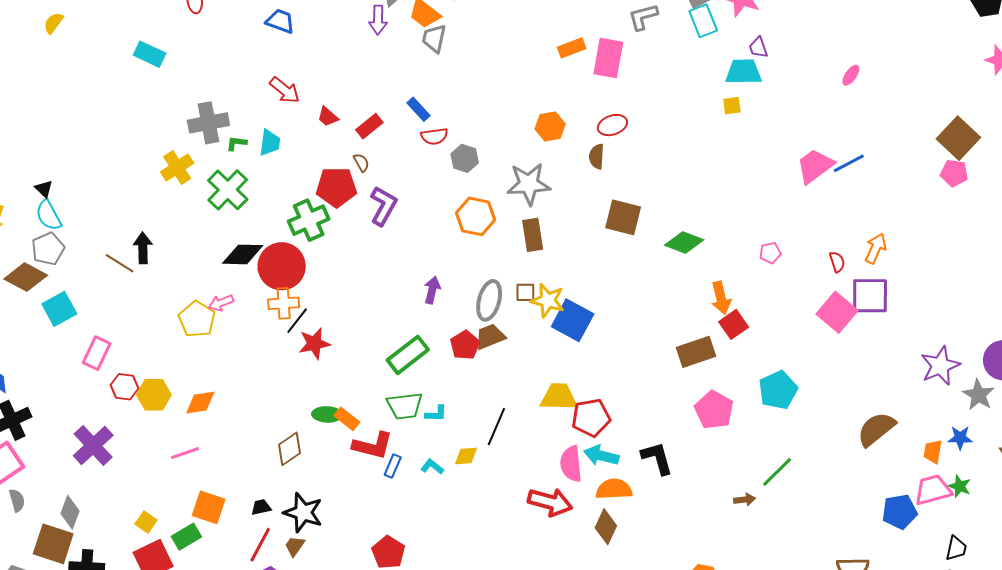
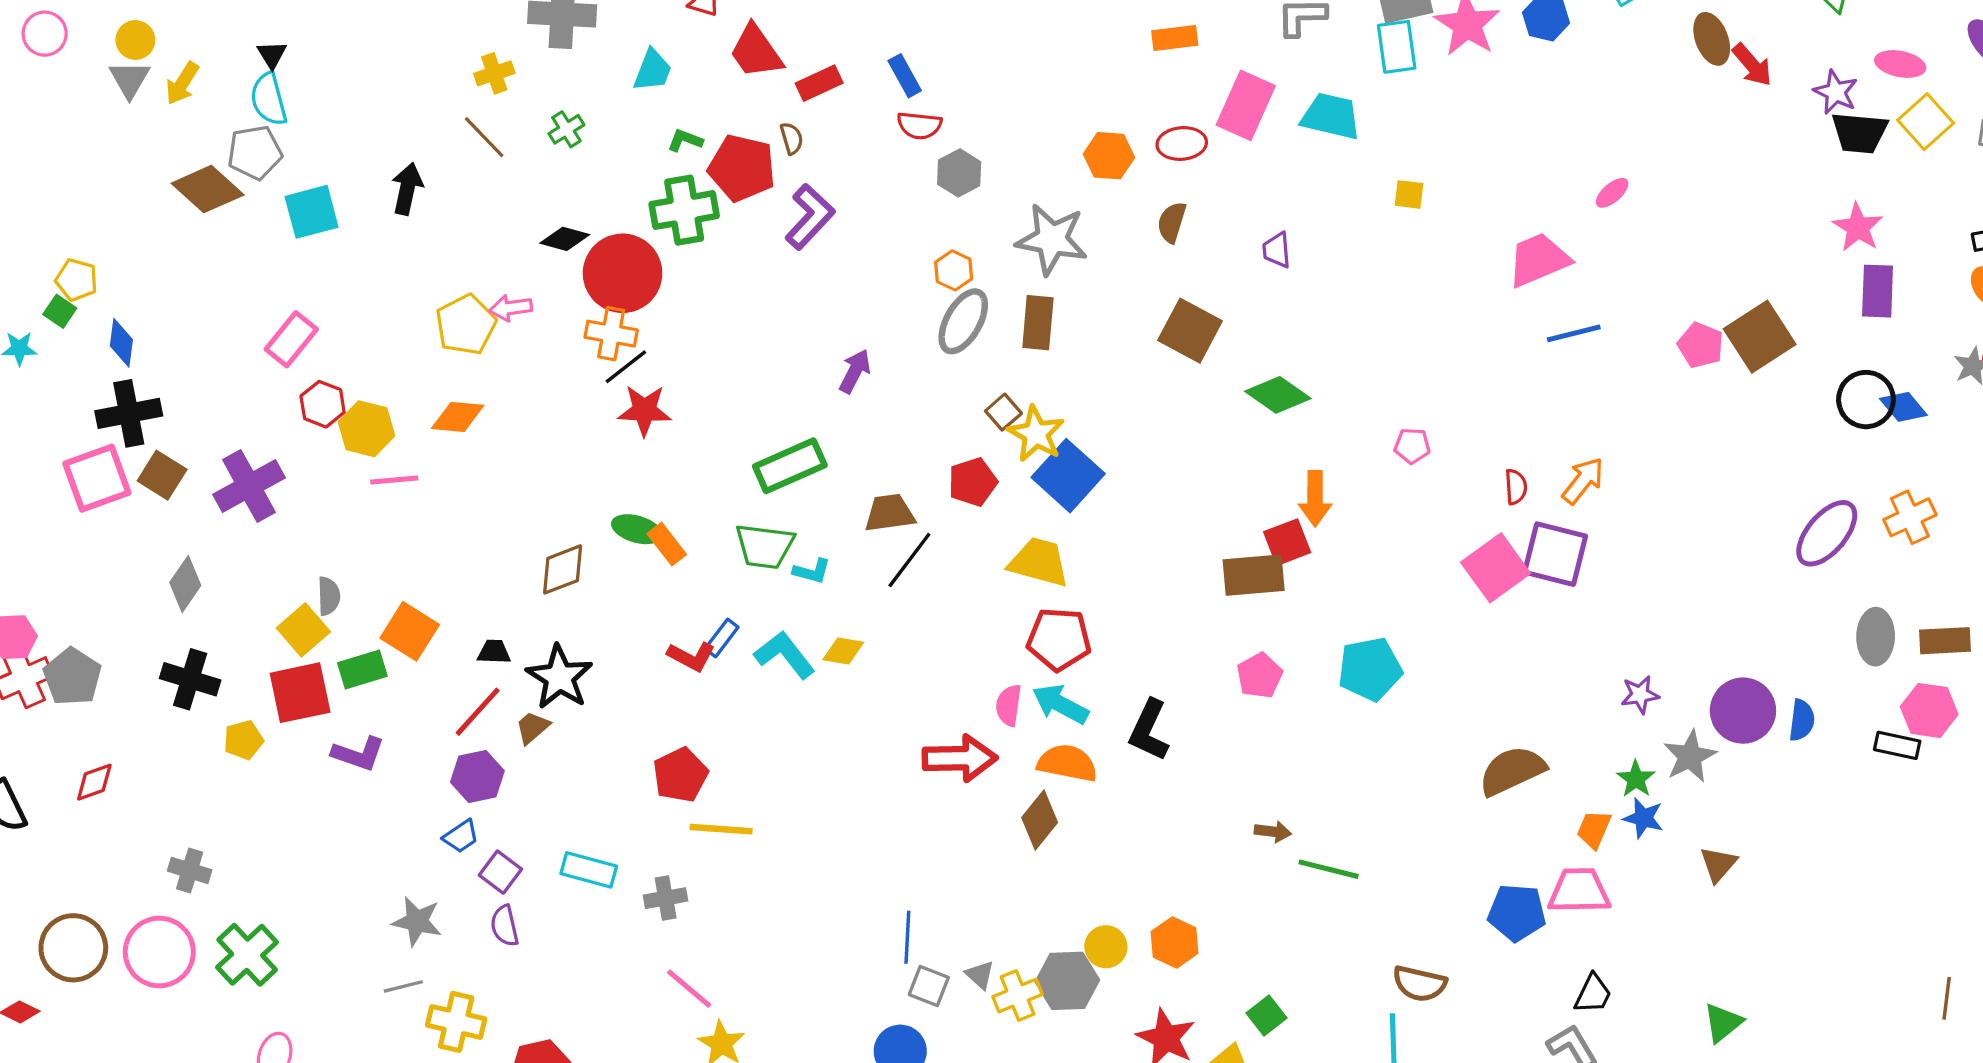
purple trapezoid: (758, 48) -> (1277, 250), moved
pink rectangle: (608, 58) -> (1246, 105), moved
cyan trapezoid: (743, 72) -> (1331, 116), moved
red trapezoid: (328, 117) -> (756, 51), size x1.6
red ellipse: (612, 125) -> (1182, 144), moved
green L-shape: (236, 143) -> (685, 140), moved
pink trapezoid: (815, 166) -> (1538, 260), moved
yellow cross: (177, 167) -> (494, 73), size x0.7
pink pentagon: (954, 173) -> (1701, 345), moved
green cross: (228, 190) -> (566, 129), size x0.5
orange hexagon: (476, 216) -> (954, 270), size x0.6
black diamond: (243, 254) -> (565, 239), size x0.7
brown line: (120, 263) -> (484, 137), moved
brown square: (525, 292) -> (1003, 412), turned 35
gray ellipse: (489, 300) -> (963, 321), moved
cyan square: (59, 309) -> (312, 212), moved
red square: (734, 324) -> (1287, 542), moved
brown trapezoid: (490, 337) -> (890, 513), moved
red pentagon: (465, 345) -> (973, 482), moved
purple star: (940, 366) -> (1640, 695), size x0.6
yellow trapezoid: (559, 397) -> (1039, 562), moved
orange diamond: (200, 403) -> (458, 417), moved
pink pentagon: (714, 410) -> (1260, 676), size x0.7
black line: (496, 427) -> (909, 560), moved
red L-shape: (373, 446) -> (691, 656), moved, size x0.7
pink line: (185, 453) -> (394, 480), moved
black L-shape: (657, 458) -> (1149, 730), turned -153
pink semicircle: (571, 464) -> (1009, 705), size x0.7
cyan L-shape: (432, 467) -> (785, 655), size x1.6
green line: (777, 472) -> (1329, 869), moved, turned 45
green star: (960, 486) -> (1636, 779), moved
gray semicircle: (17, 500) -> (329, 596), moved
red arrow: (550, 502) -> (960, 758), turned -30
yellow square: (146, 522) -> (303, 630), size x1.4
brown square: (53, 544) -> (162, 475), moved, size x0.7

